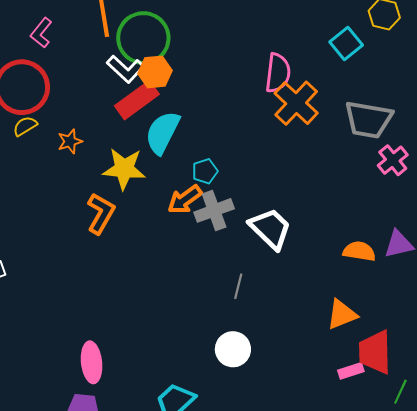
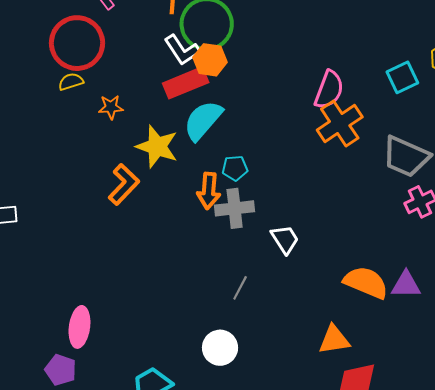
orange arrow: (185, 200) -> (209, 191), turned -63
white trapezoid: (270, 229) -> (285, 239), size x0.7
orange semicircle: (359, 251) -> (366, 282), size x1.4

